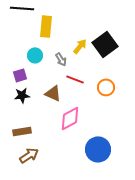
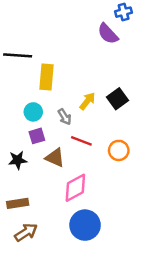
black square: (105, 44) -> (118, 99), size x0.7
purple square: (20, 75) -> (37, 136), moved
blue circle: (98, 149) -> (85, 225), moved

